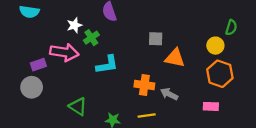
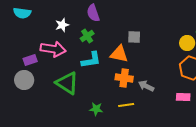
green cross: (91, 38) -> (87, 36), moved
orange triangle: (175, 58) -> (119, 54), moved
green triangle: (78, 106) -> (67, 83), moved, size x1.4

